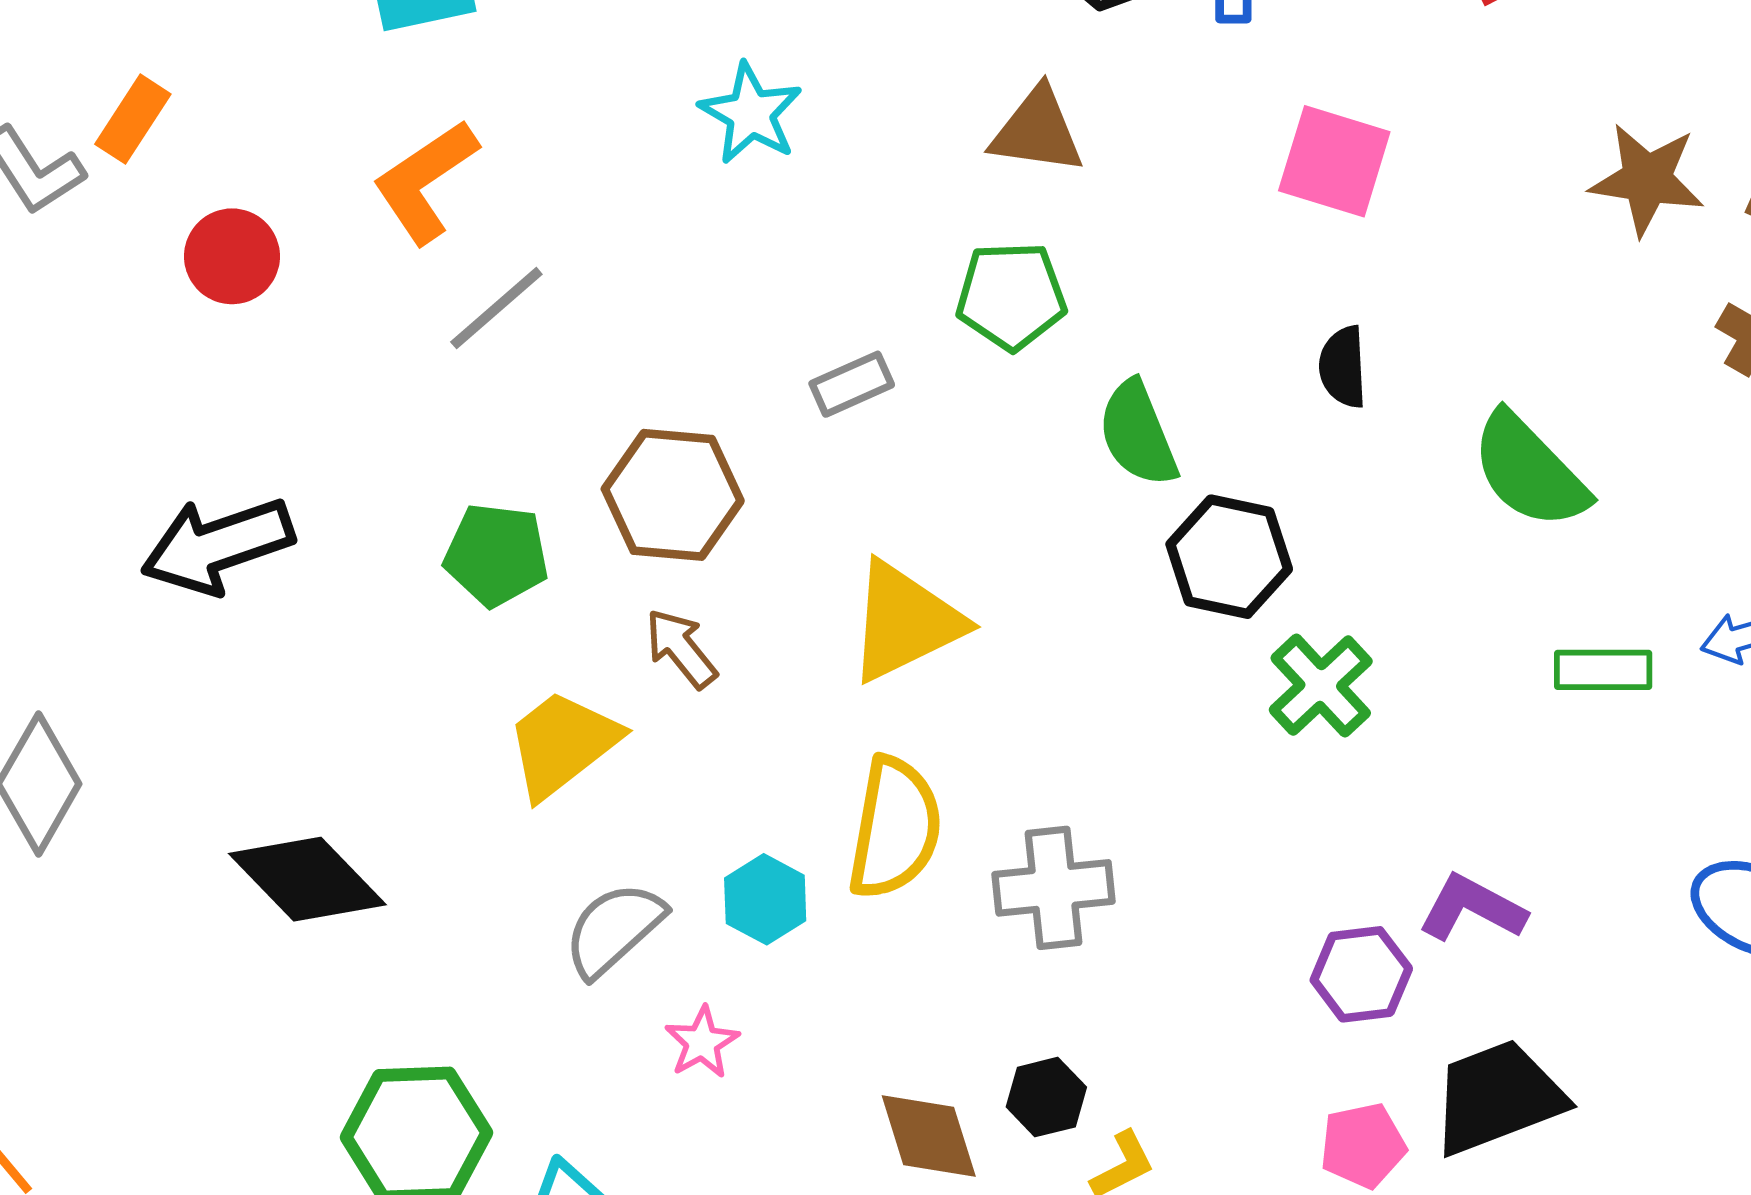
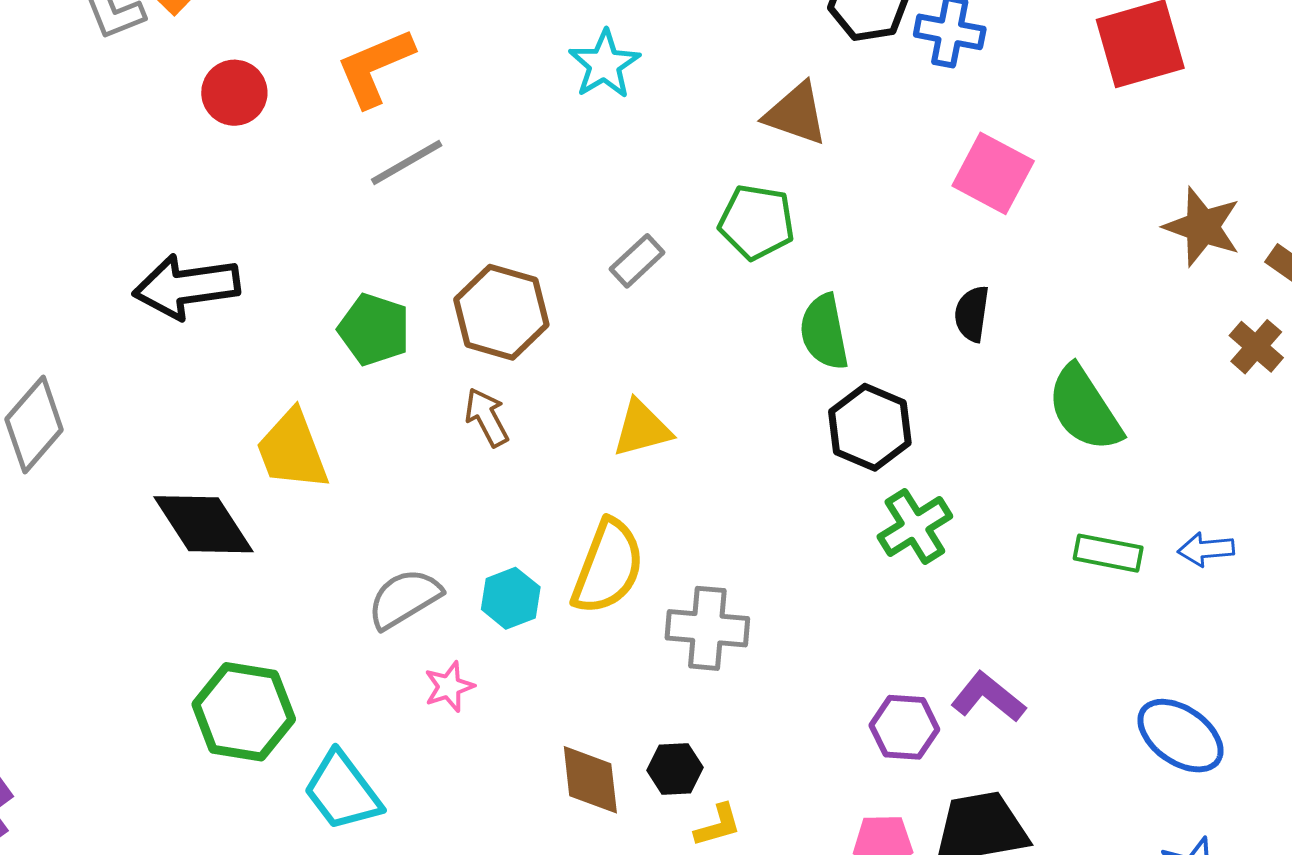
gray rectangle: (852, 384) -> (637, 261), turned -30
yellow triangle: (905, 622) -> (642, 429), size x0.7
yellow trapezoid: (562, 744) -> (292, 450), moved, turned -84

